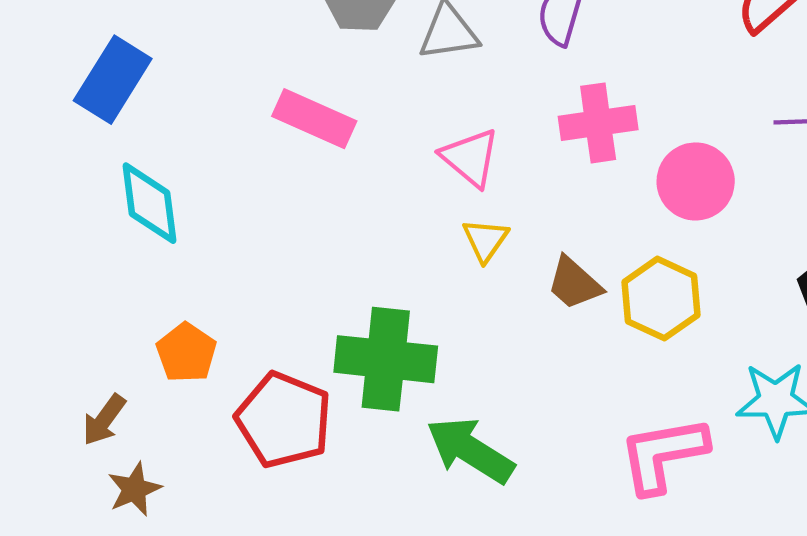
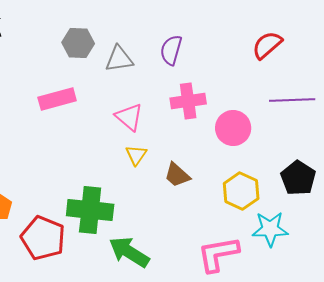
pink rectangle: (314, 119) -> (57, 99), turned -39
yellow hexagon: (661, 299) -> (241, 191), moved

